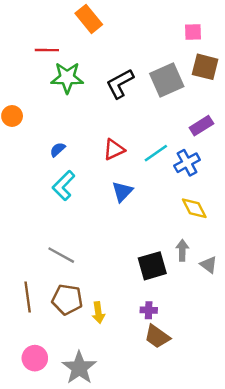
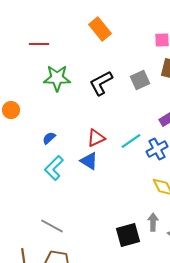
orange rectangle: (89, 19) -> (100, 29), moved
red line: (47, 50) -> (39, 44), moved
gray square: (167, 80) -> (140, 80), size x0.7
blue triangle: (122, 192) -> (89, 161), moved, turned -42

